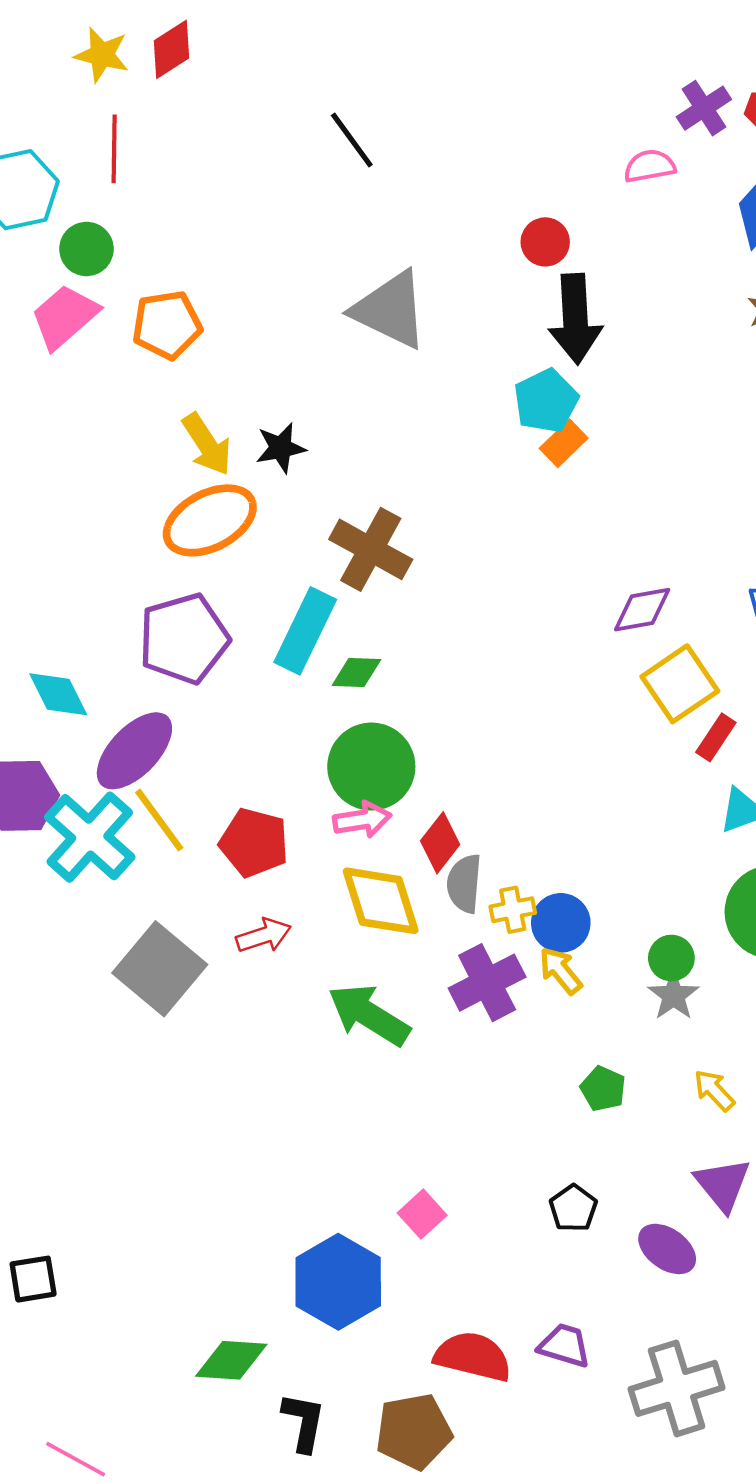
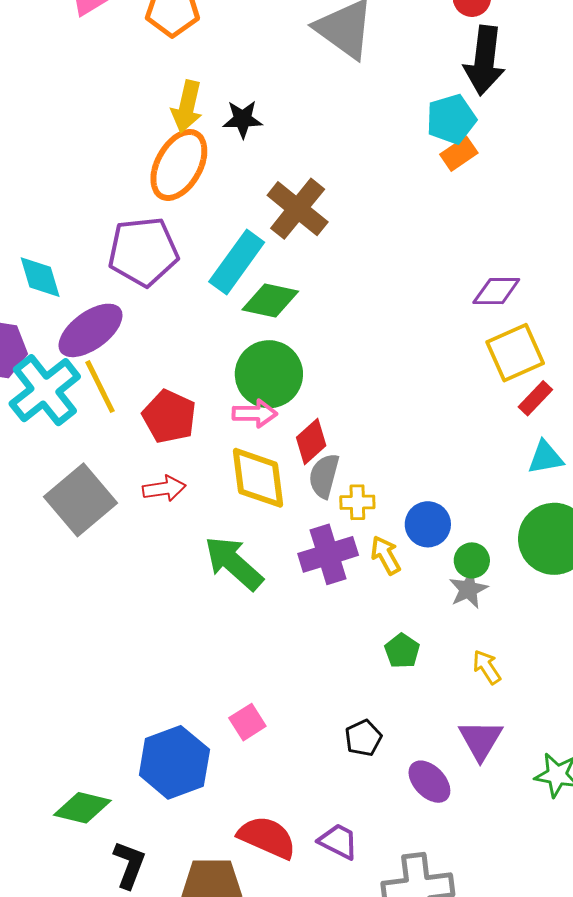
yellow arrow: (207, 444) -> (187, 107), turned 36
orange ellipse: (210, 520) -> (179, 165), turned -44
green diamond: (356, 672) -> (270, 301), size x1.4
blue circle: (561, 923) -> (428, 524), moved

